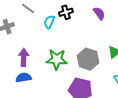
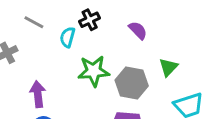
purple semicircle: (99, 13) -> (138, 30), moved
green star: (57, 59) -> (94, 71), moved

